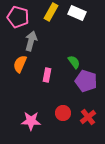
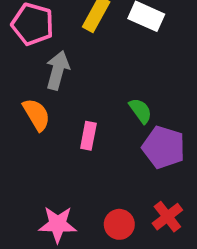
orange semicircle: (20, 64) -> (36, 115), turned 126
red circle: (63, 113) -> (119, 224), moved

